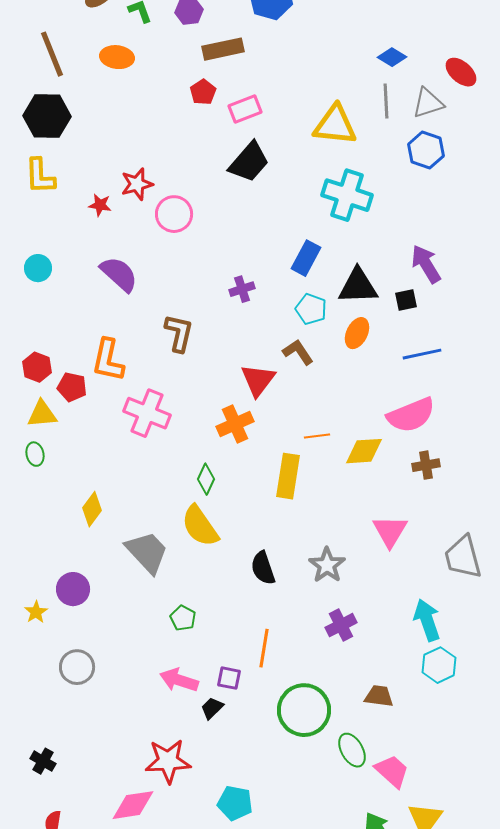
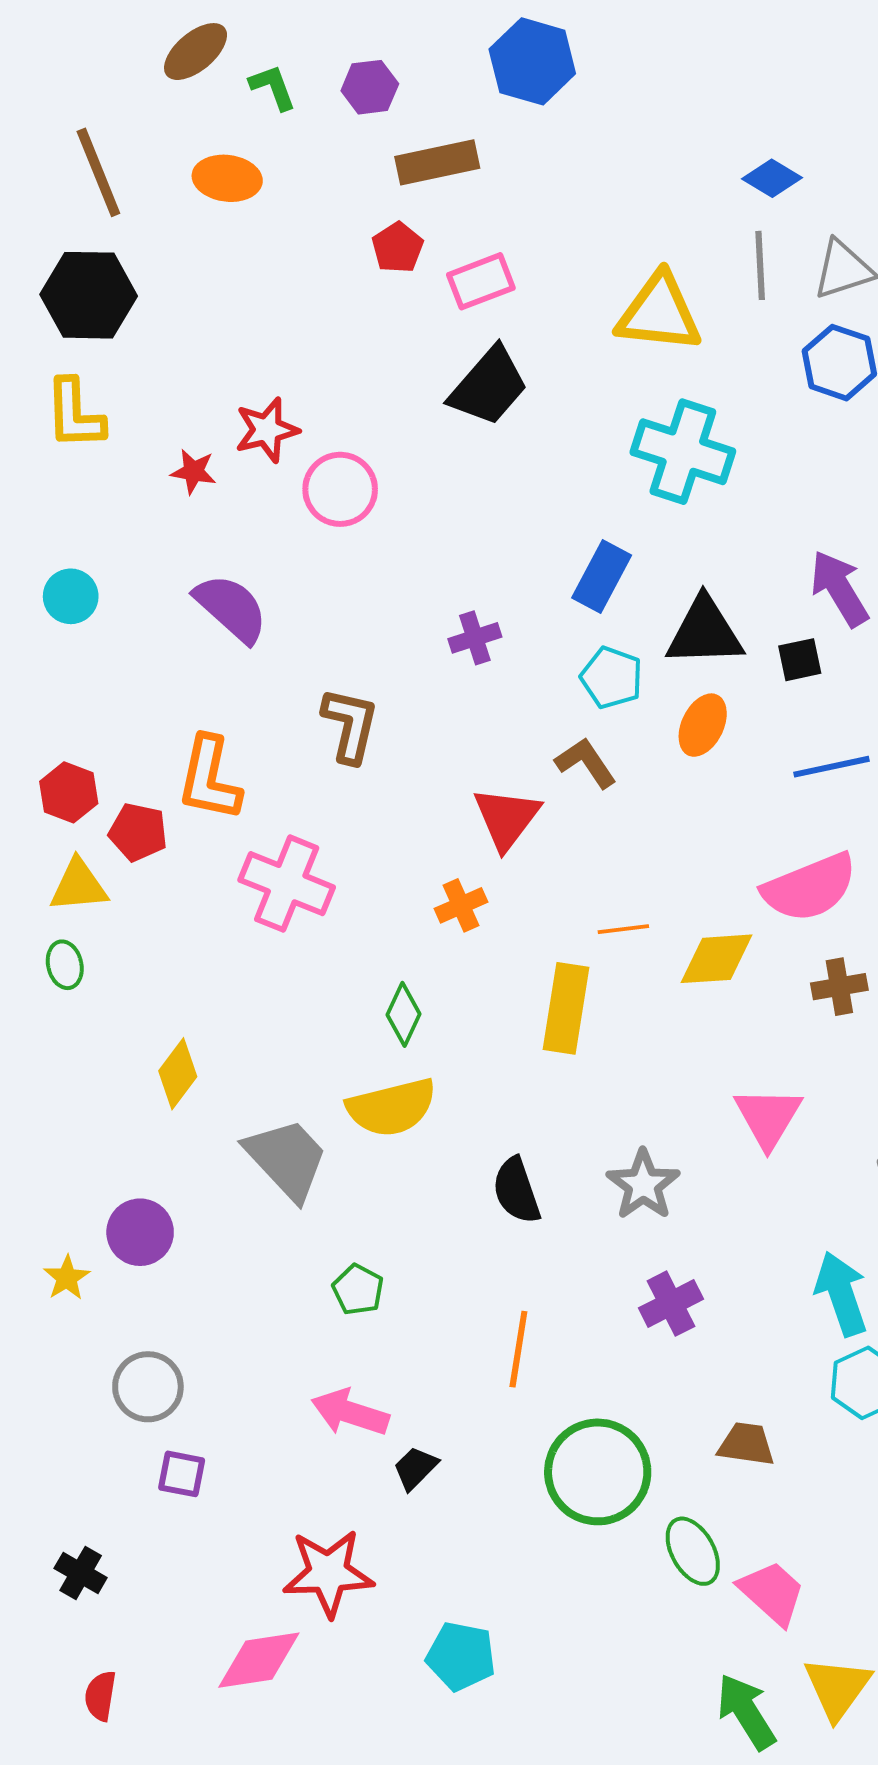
orange cross: (235, 424) -> (461, 905), size x0.7
yellow semicircle: (200, 526) -> (392, 1107), turned -69
purple square: (229, 678) -> (182, 1474), moved

